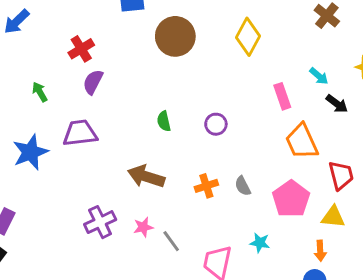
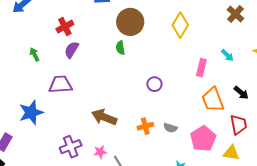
pink rectangle: (282, 96) -> (201, 68), turned 30
black arrow: (337, 104) -> (241, 93), moved
green semicircle: (164, 121) -> (120, 48), moved
blue star: (30, 152) -> (31, 113), moved
gray semicircle: (243, 186) -> (170, 128), turned -48

